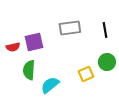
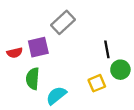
gray rectangle: (70, 28) -> (63, 22), moved, turned -35
black line: (105, 30) -> (107, 49), moved

